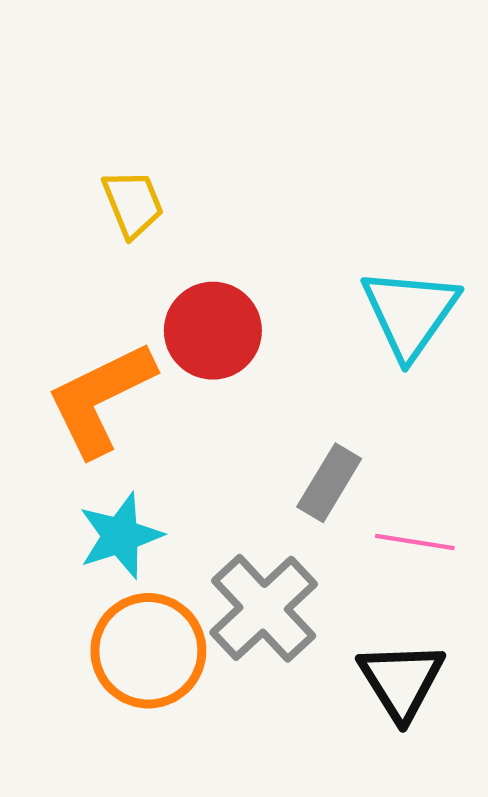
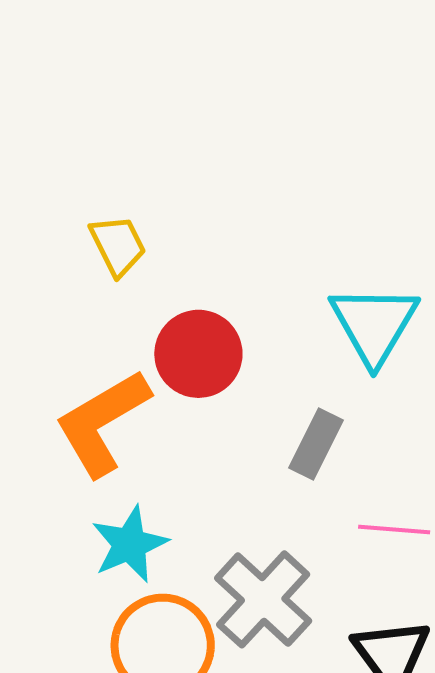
gray rectangle: (329, 483) -> (316, 444), moved

